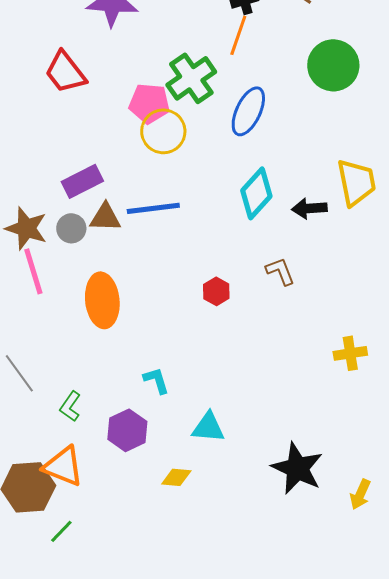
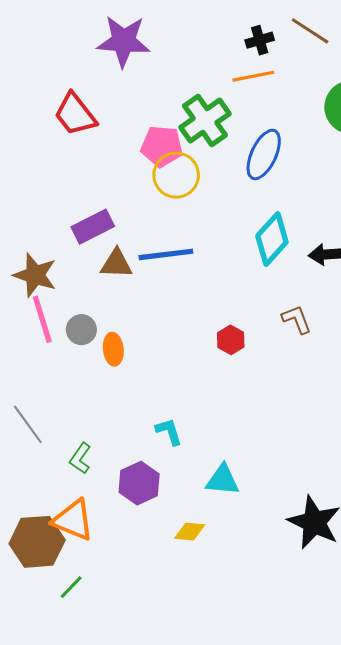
orange line: (238, 35) -> (253, 76), turned 60
gray circle: (71, 228) -> (81, 330), moved
orange ellipse: (102, 300) -> (113, 349), size x0.6

